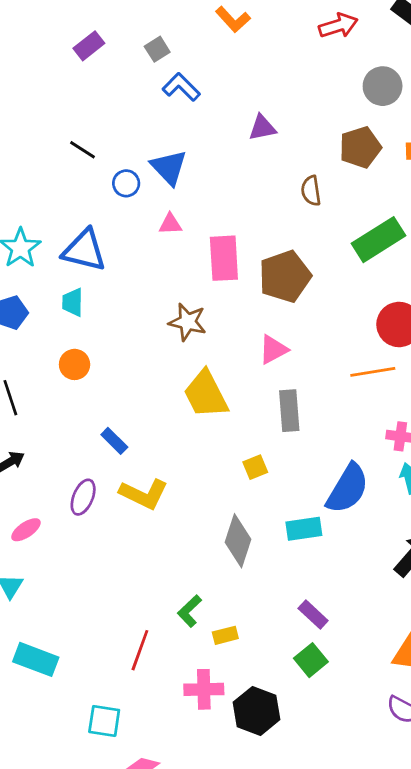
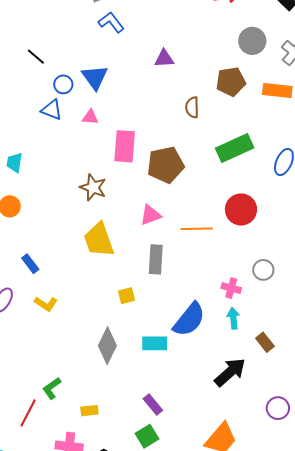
blue triangle: (84, 250) -> (52, 110), moved, size x0.7
orange line: (373, 372) -> (197, 229), moved
yellow L-shape: (144, 494) -> (46, 304), size x0.7
green L-shape: (189, 611) -> (52, 388), moved

